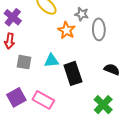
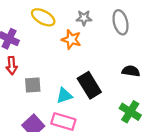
gray ellipse: (99, 29) -> (121, 22), moved
cyan triangle: (51, 61) -> (64, 96), moved

